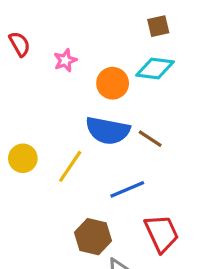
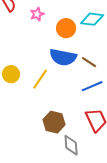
blue line: (127, 189) -> (92, 86), moved

